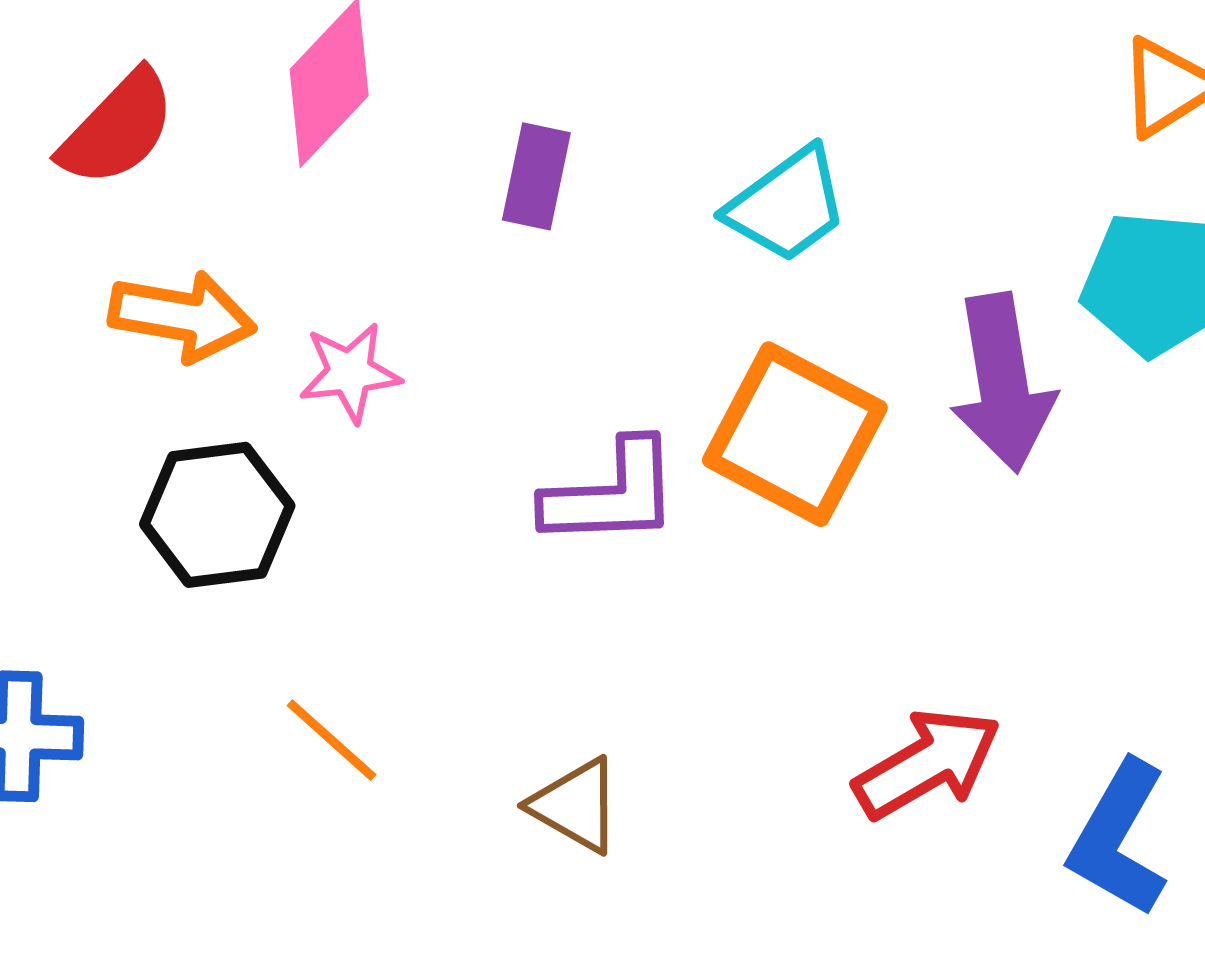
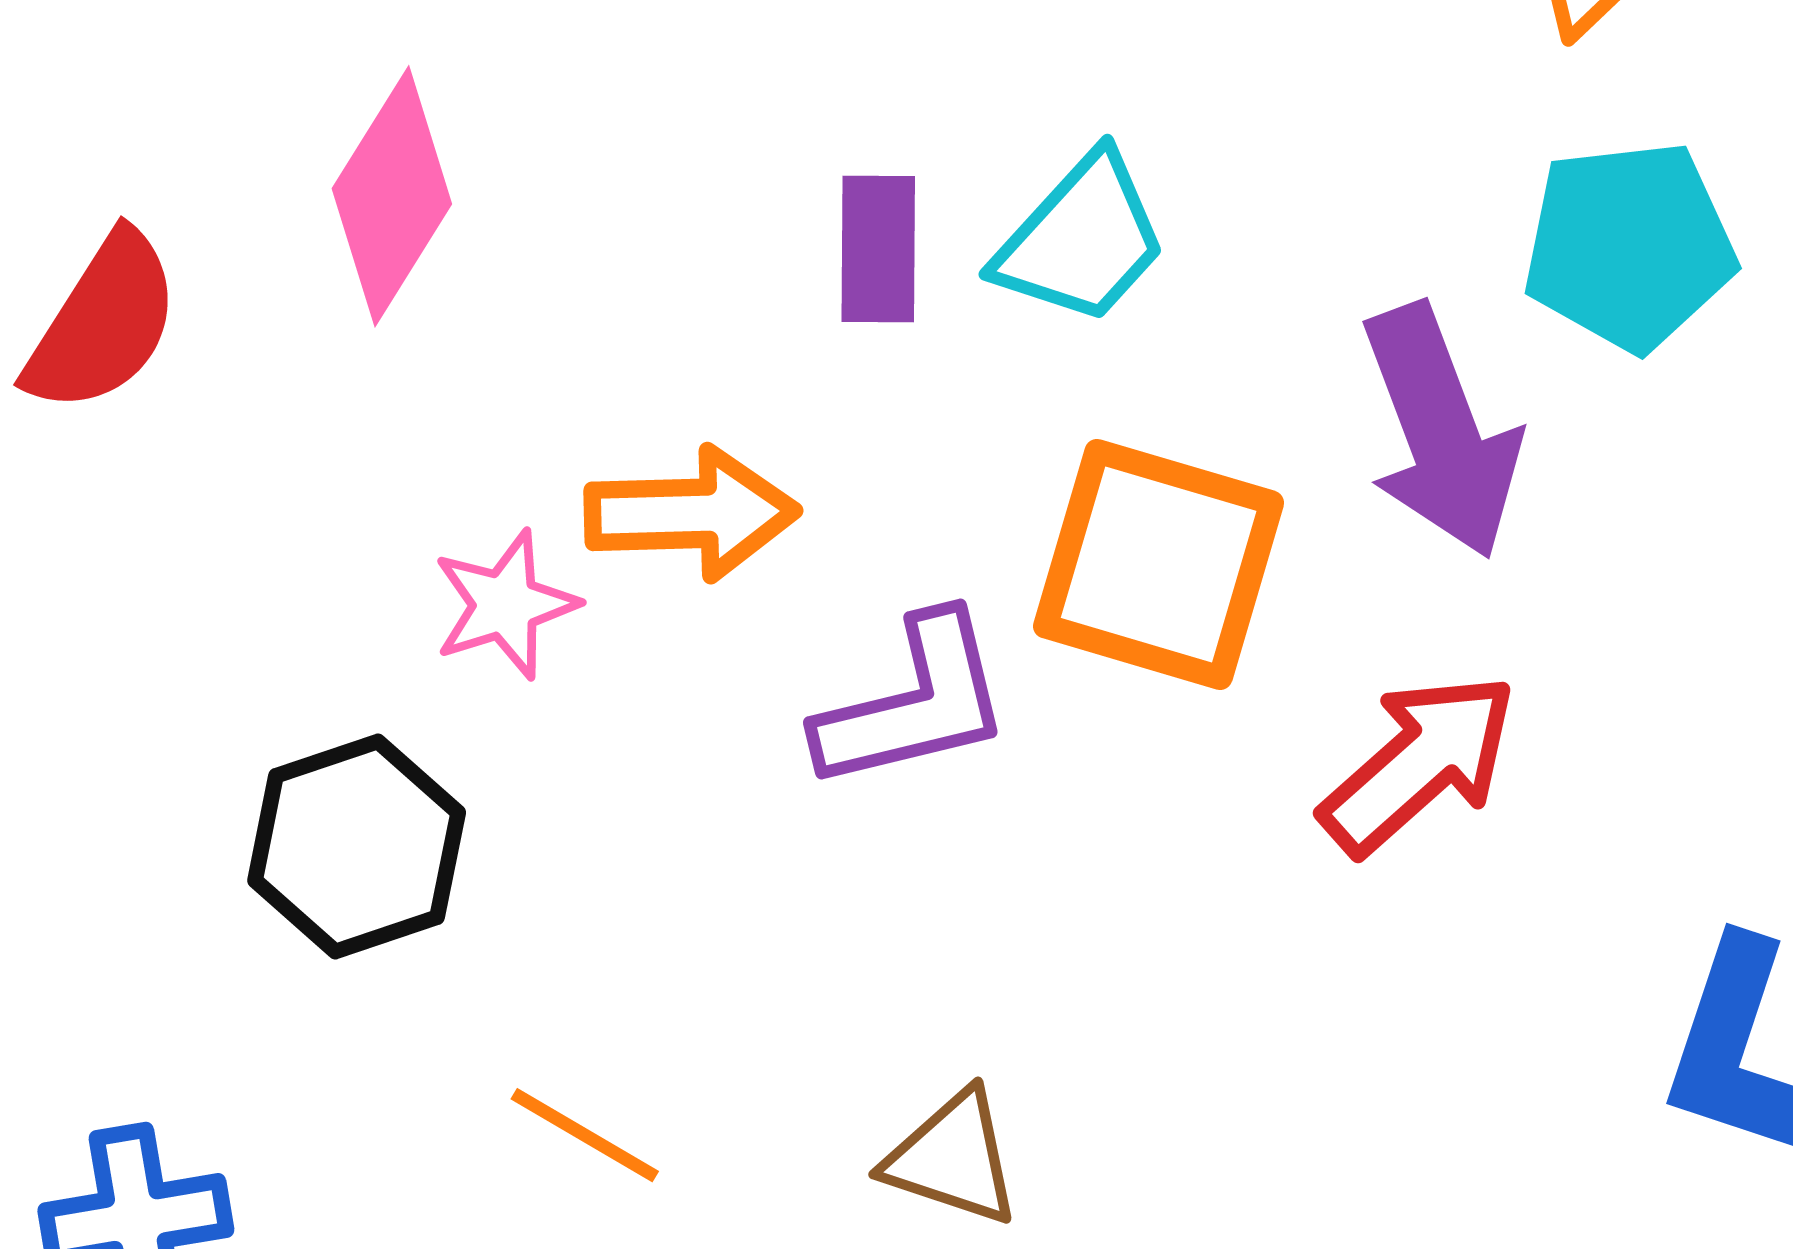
purple rectangle: (536, 176) -> (878, 249), moved
orange arrow: (182, 316) -> (692, 514), moved
red arrow: (927, 764) -> (1419, 764), moved

